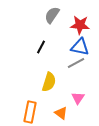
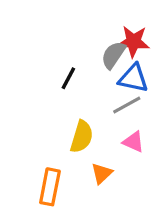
gray semicircle: (52, 15) -> (113, 55), moved
pink triangle: (78, 98) -> (133, 142), moved, turned -40
orange triangle: (61, 113) -> (102, 173), moved, turned 40

